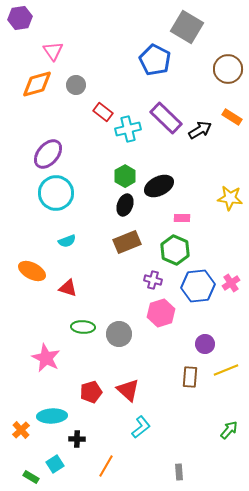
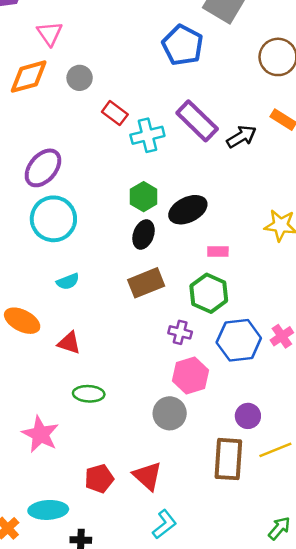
gray circle: (119, 334) -> (170, 413), moved
brown rectangle: (190, 377) -> (228, 459), size x1.5

